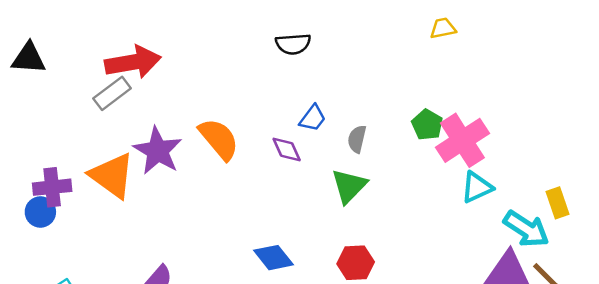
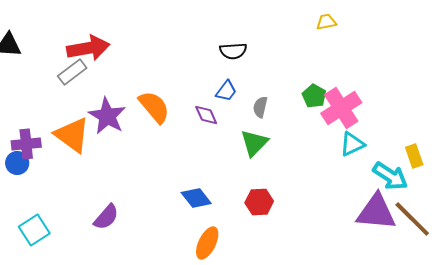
black semicircle: (293, 44) -> (233, 51), moved

